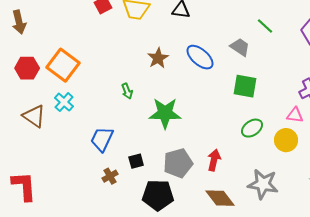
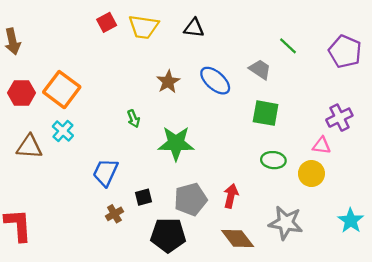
brown triangle: (34, 116) -> (29, 147), turned -30
green ellipse: (252, 128) -> (273, 160), turned 40

